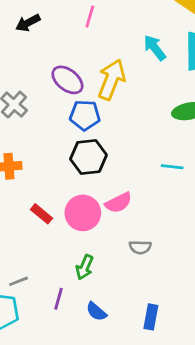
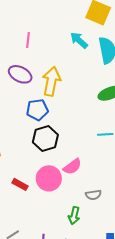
cyan arrow: (155, 48) -> (79, 40), moved
purple ellipse: (67, 80) -> (20, 74), moved
green arrow: (85, 267) -> (74, 216), moved

